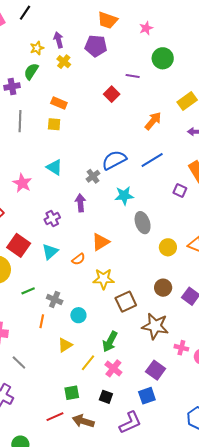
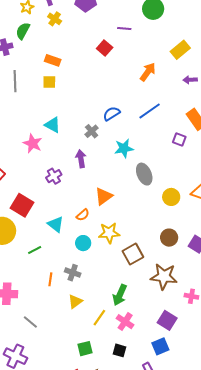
blue semicircle: (114, 160) -> (112, 114), size x0.7
pink star: (22, 183) -> (33, 143), moved
cyan triangle: (50, 252) -> (56, 224), moved, turned -36
gray cross: (55, 299) -> (73, 273), moved
cyan circle: (78, 315) -> (83, 243), moved

